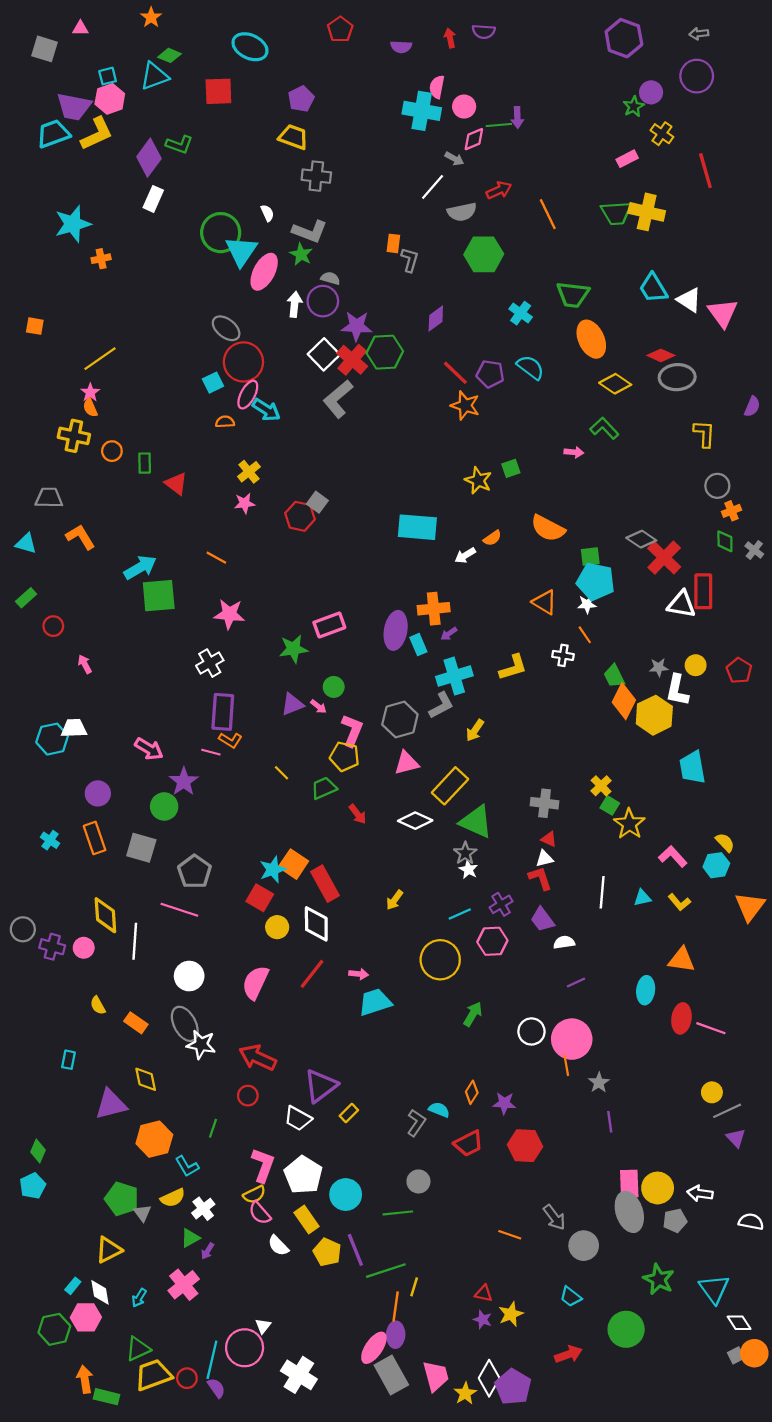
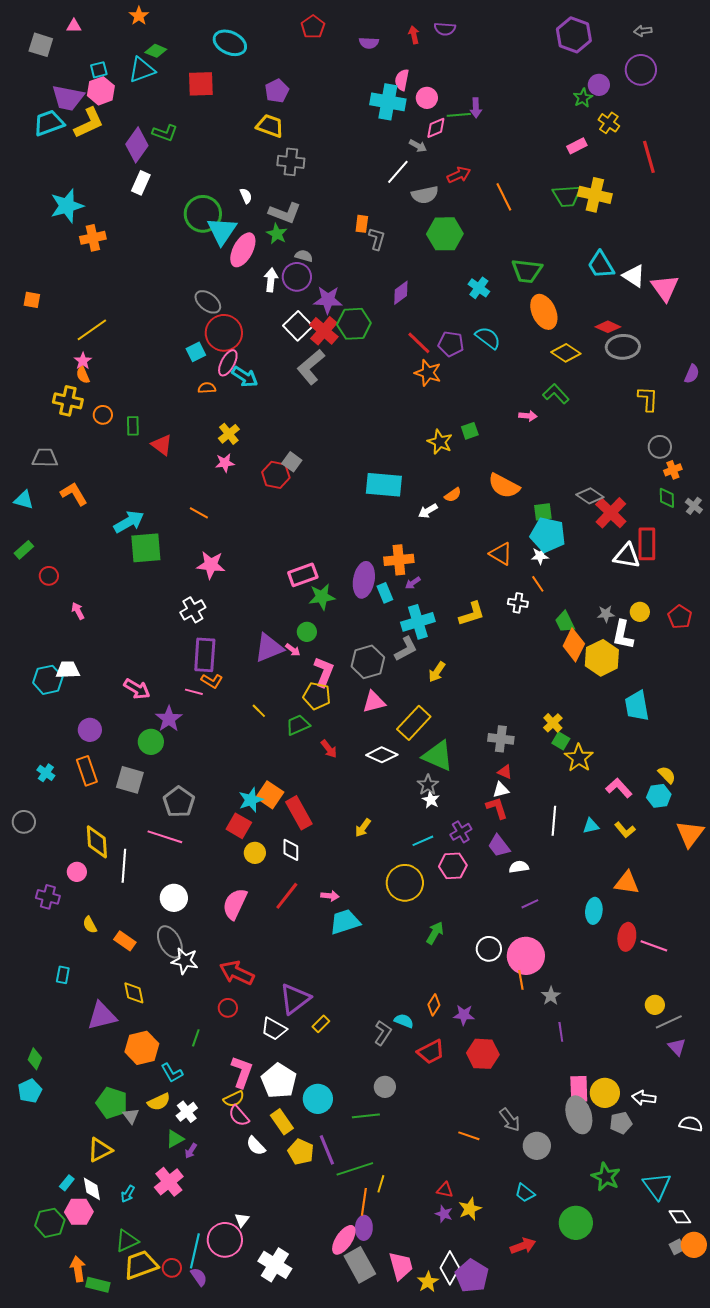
orange cross: (101, 259) -> (93, 238), size x1.4
green star: (293, 649) -> (322, 597), moved
purple triangle: (292, 704) -> (269, 648), size x1.4
white diamond: (316, 924) -> (291, 850), size x0.7
gray circle: (23, 929) -> (24, 822), moved
purple cross: (52, 947) -> (48, 897), moved

